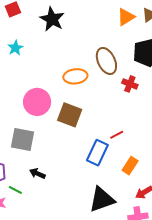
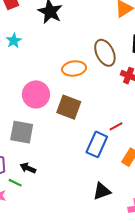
black arrow: (37, 173) -> (28, 168), moved
black triangle: (102, 199) -> (102, 191), size x0.7

